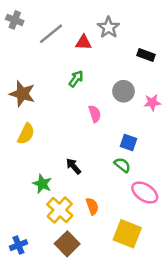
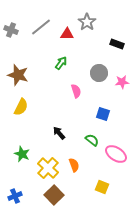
gray cross: (15, 20) -> (11, 30), moved
green semicircle: (122, 165) -> (92, 140), moved
green star: (42, 184) -> (22, 154), moved
yellow square: (127, 234) -> (102, 187), size x0.6

